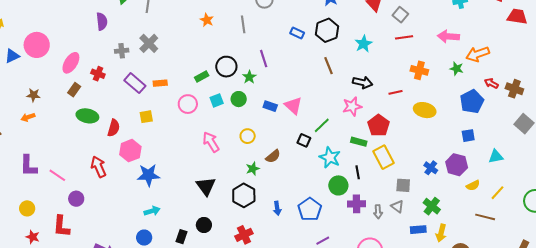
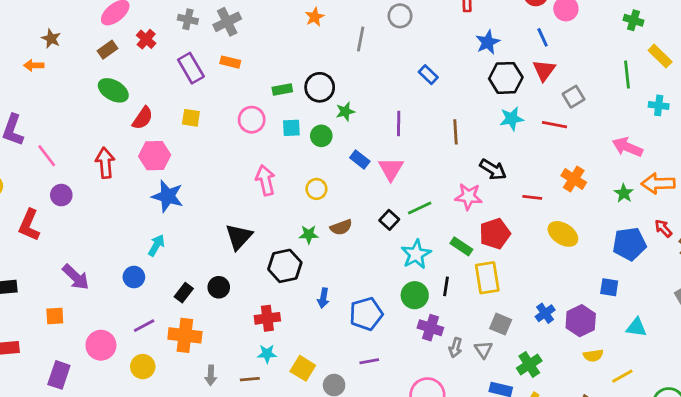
black hexagon: (327, 30) -> (506, 78), moved
red line: (404, 37) -> (555, 125), moved
purple line: (264, 59) -> (399, 124), moved
orange rectangle: (160, 83) -> (230, 62), moved
cyan arrow: (152, 211) -> (156, 245), turned -63

